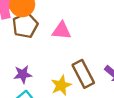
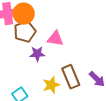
purple star: (23, 74) -> (37, 54), moved

